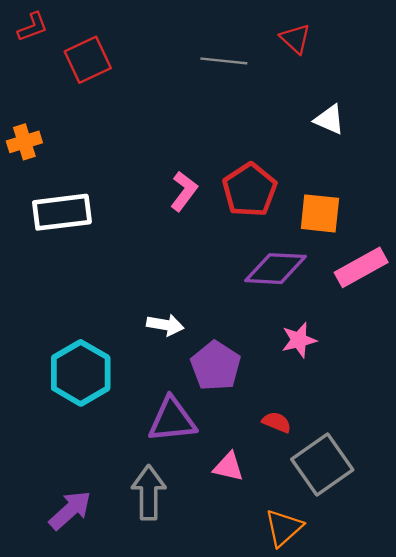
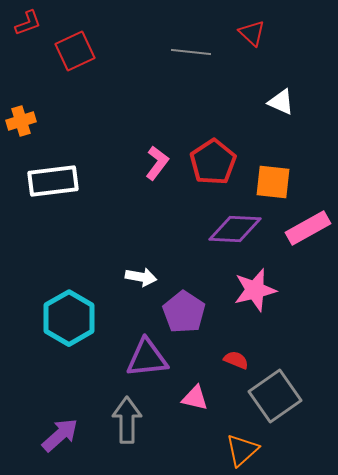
pink star: (299, 340) -> (255, 290), size x1.4

